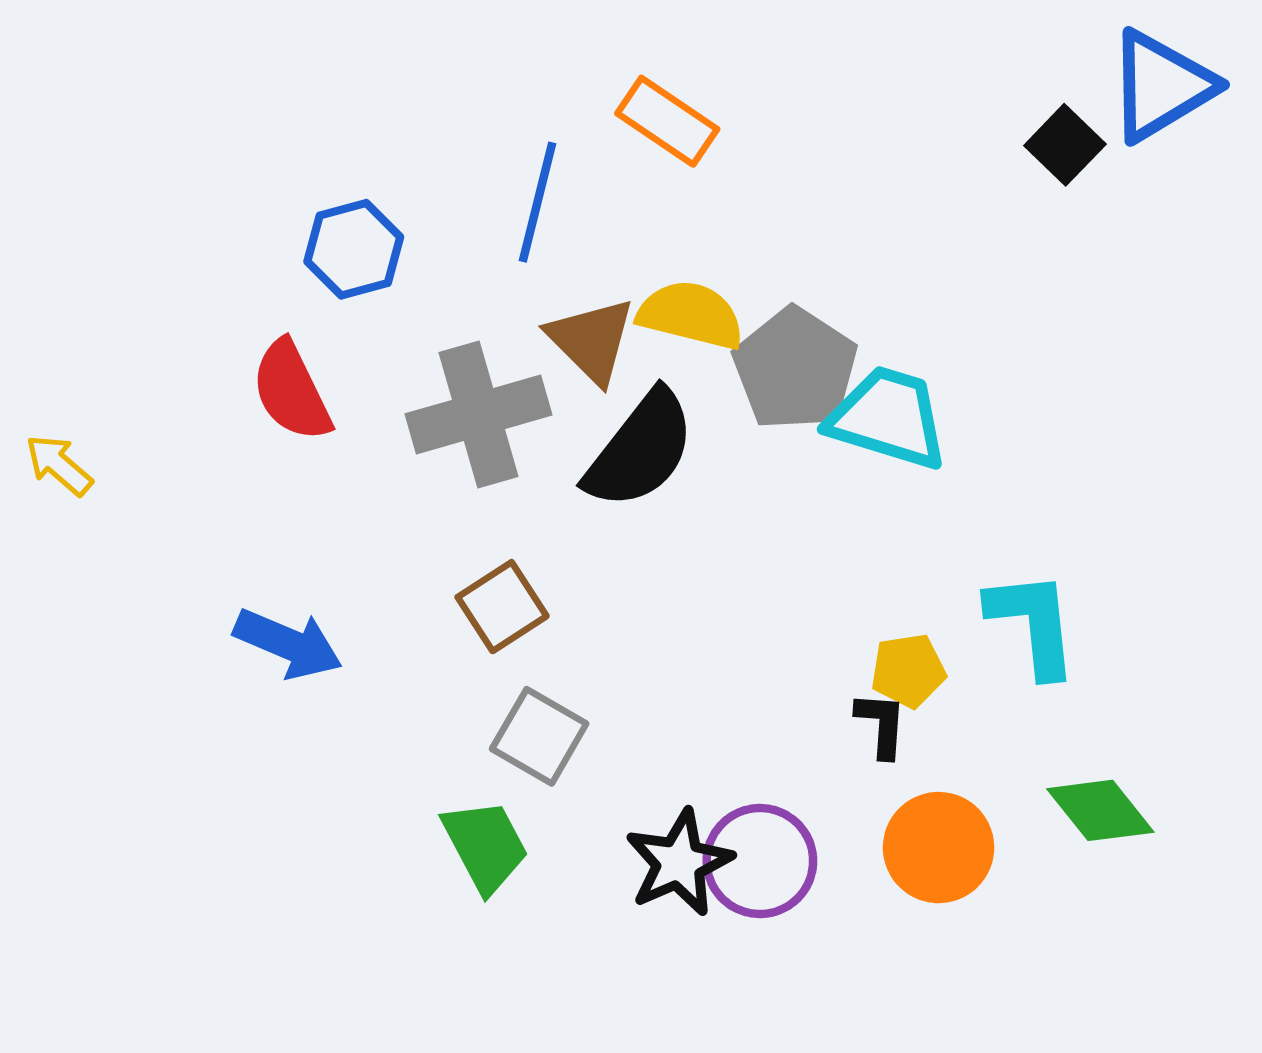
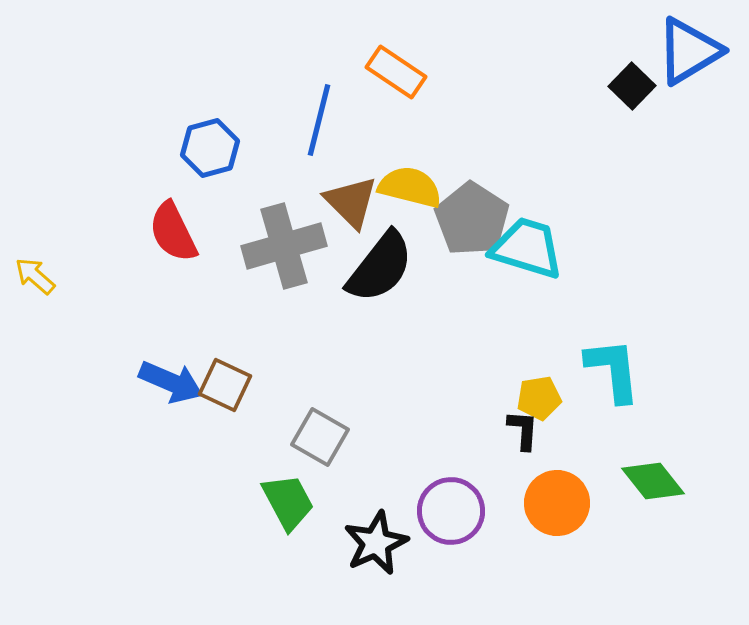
brown square: (502, 607) -> (225, 385), moved, turned -32
black star: (679, 863) -> (376, 543), moved

